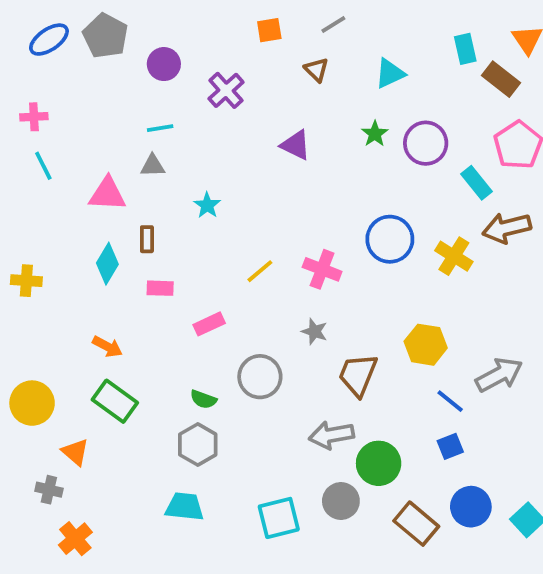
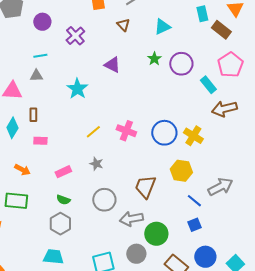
cyan star: (207, 205) -> (77, 89), moved, size x1.5
blue circle: (390, 239) -> (164, 133), moved
yellow cross: (454, 256) -> (193, 136), moved
pink rectangle: (209, 324) -> (63, 172), moved
gray star: (315, 331) -> (96, 164), moved
orange arrow: (107, 347) -> (22, 170), moved
gray circle: (260, 377) -> (104, 200), moved
green rectangle: (115, 401) -> (16, 201), turned -30

